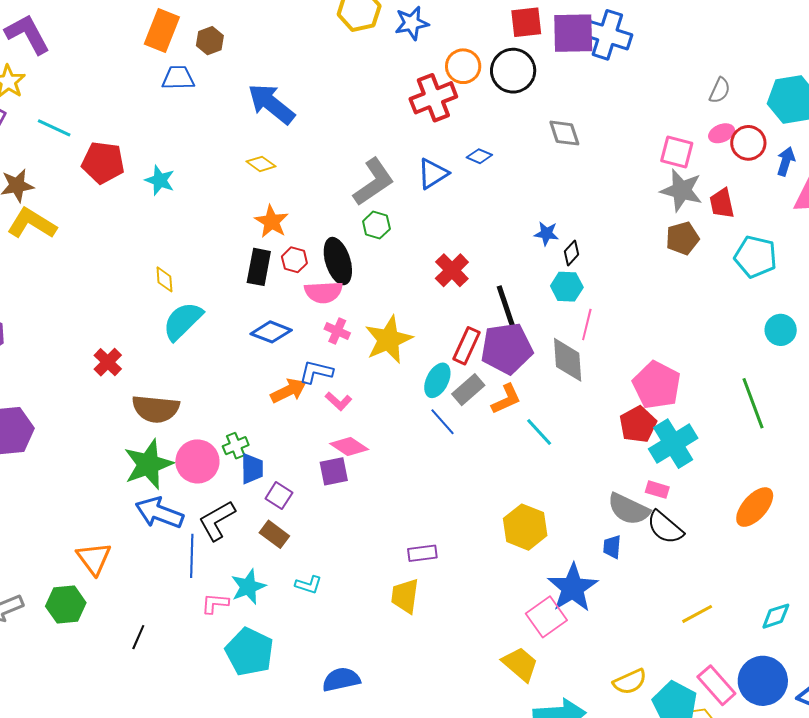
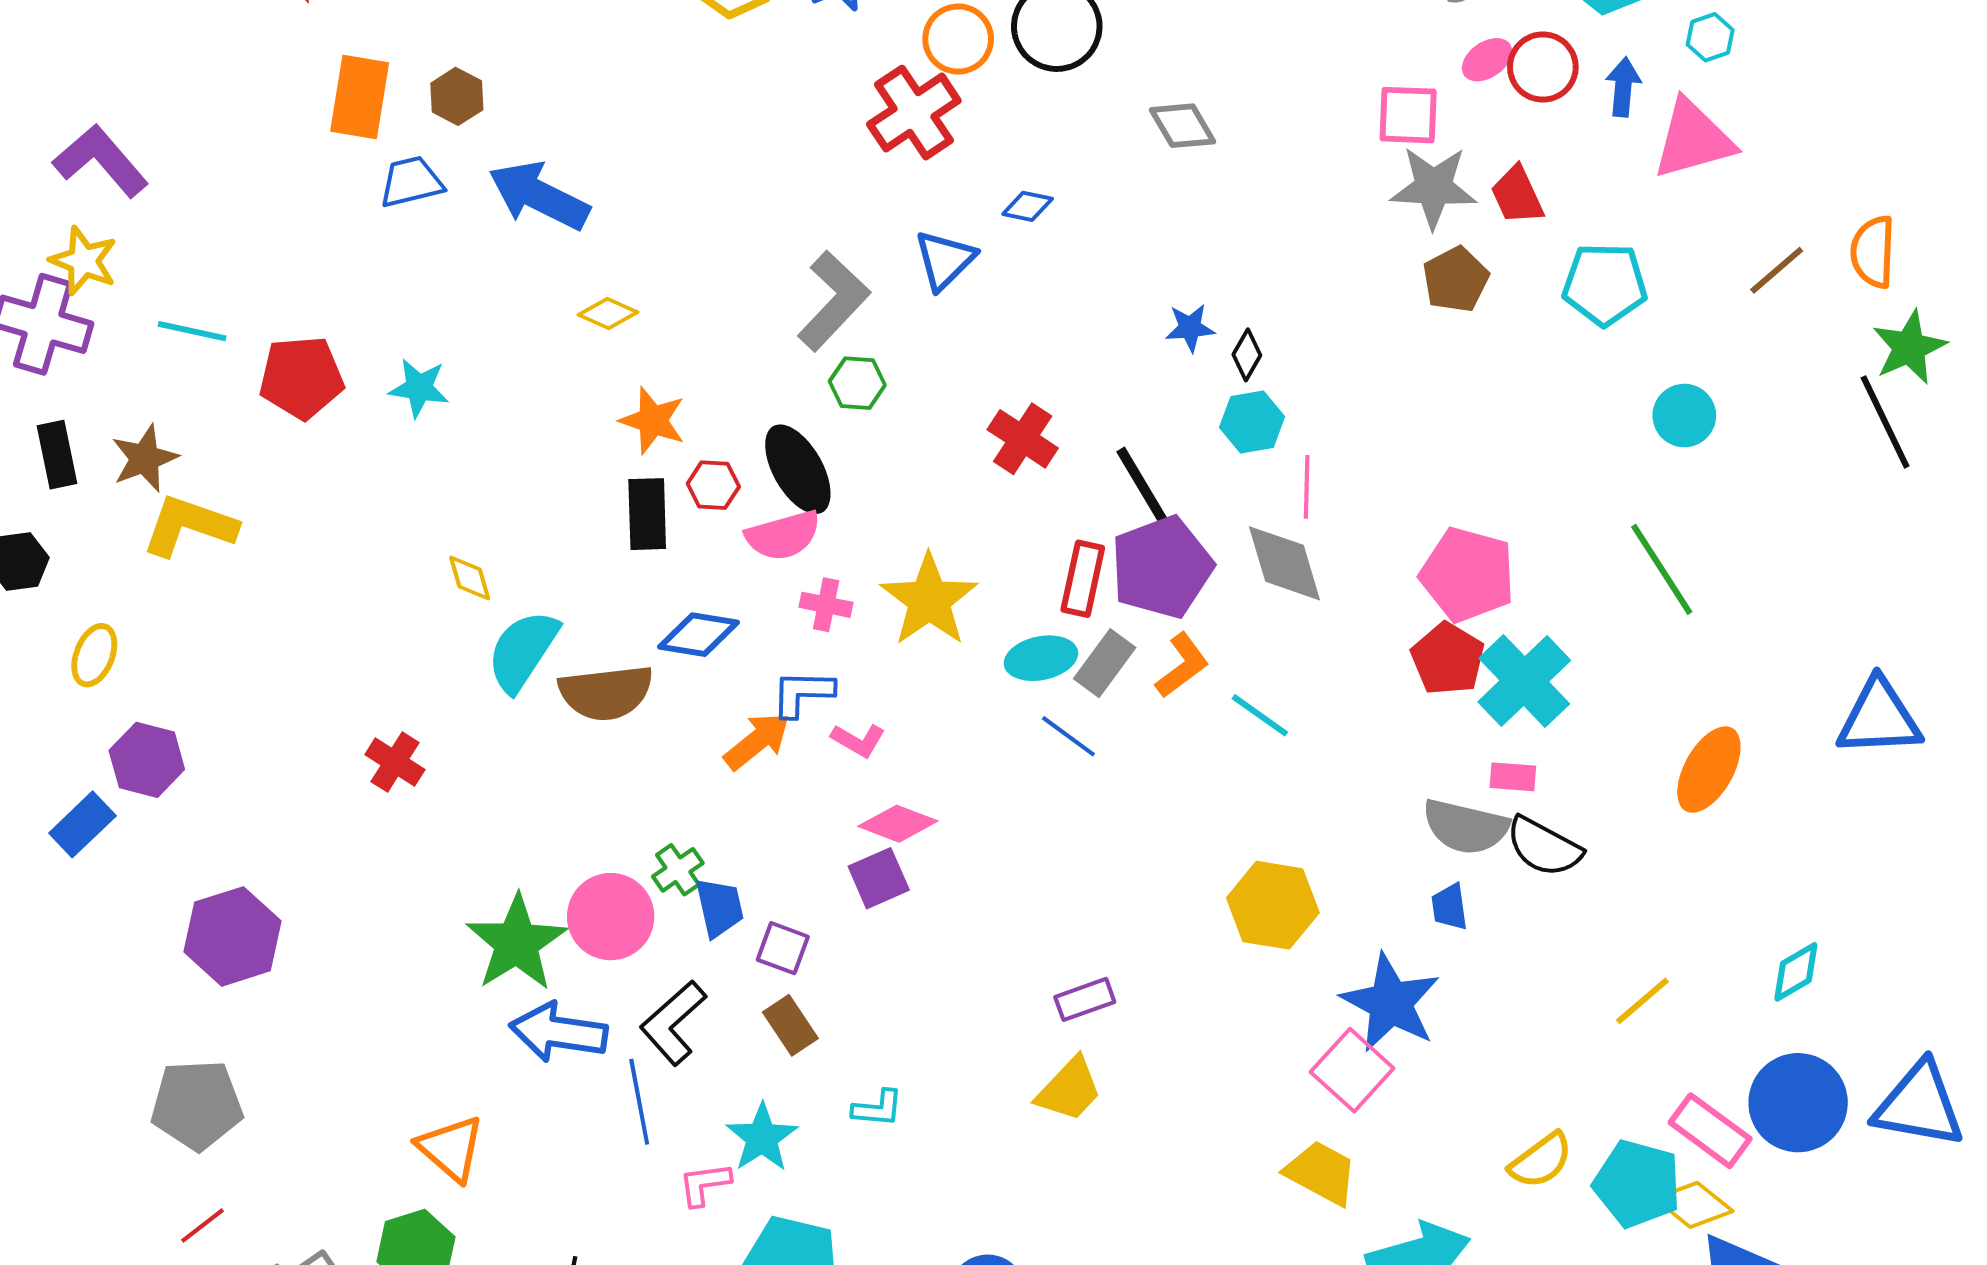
blue arrow: (271, 104) -> (539, 196), moved
cyan ellipse: (437, 380) -> (1041, 658), turned 64
brown semicircle: (156, 409) -> (606, 693), moved
brown rectangle: (274, 534) -> (790, 1025), turned 32
yellow trapezoid: (405, 596) -> (1069, 1089), turned -132

